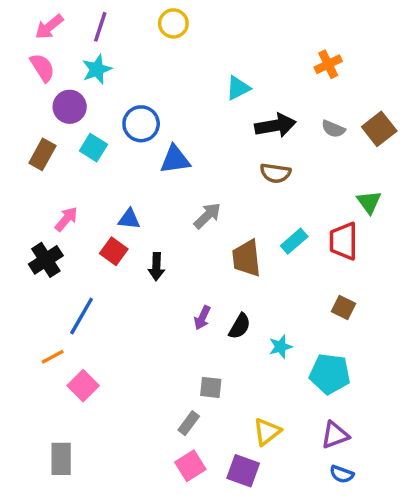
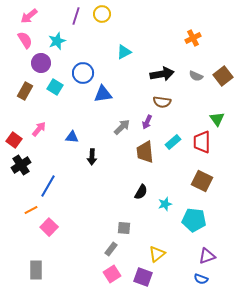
purple line: (100, 27) -> (76, 16), moved
cyan triangle: (238, 88) -> (124, 52), moved
blue triangle: (129, 219) -> (72, 137), moved
red square: (114, 251) -> (14, 140), moved
black cross: (46, 260) -> (21, 165), moved
brown square: (343, 307) -> (202, 181), size x1.5
purple arrow: (202, 318) -> (147, 122), moved
purple triangle: (335, 435) -> (207, 256), moved

